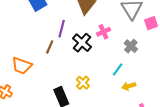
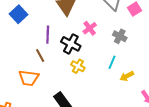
brown line: (50, 47) -> (40, 55), turned -40
orange trapezoid: (22, 66) -> (29, 78), moved
yellow cross: (83, 83) -> (78, 66), moved

